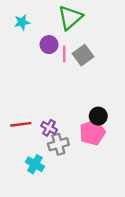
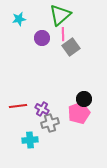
pink line: (64, 54) -> (63, 34), moved
cyan cross: (35, 164) -> (30, 140), turned -35

